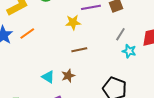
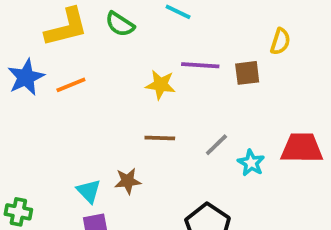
gray line: (120, 34) -> (216, 145), moved
cyan triangle: (48, 77) -> (89, 191), moved

